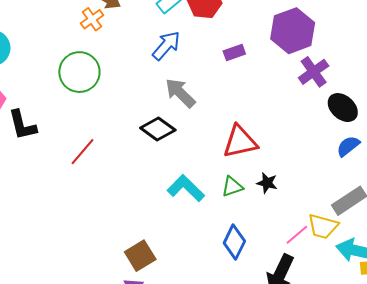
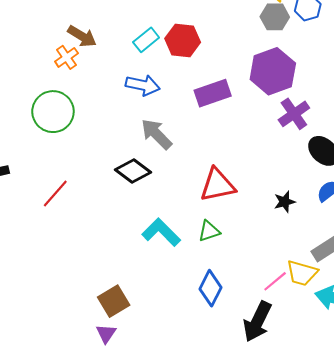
blue arrow: (166, 46) -> (143, 85), turned 60
purple rectangle: (234, 52) -> (213, 93), size x1.6
black star: (267, 183) -> (285, 202), moved, turned -30

